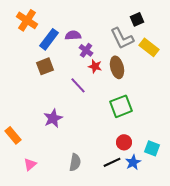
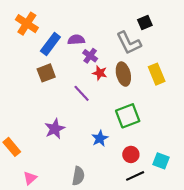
yellow rectangle: (149, 47) -> (157, 74), moved, turned 30
black line: (112, 162) -> (135, 176), moved
blue star: (133, 162) -> (100, 138), moved

